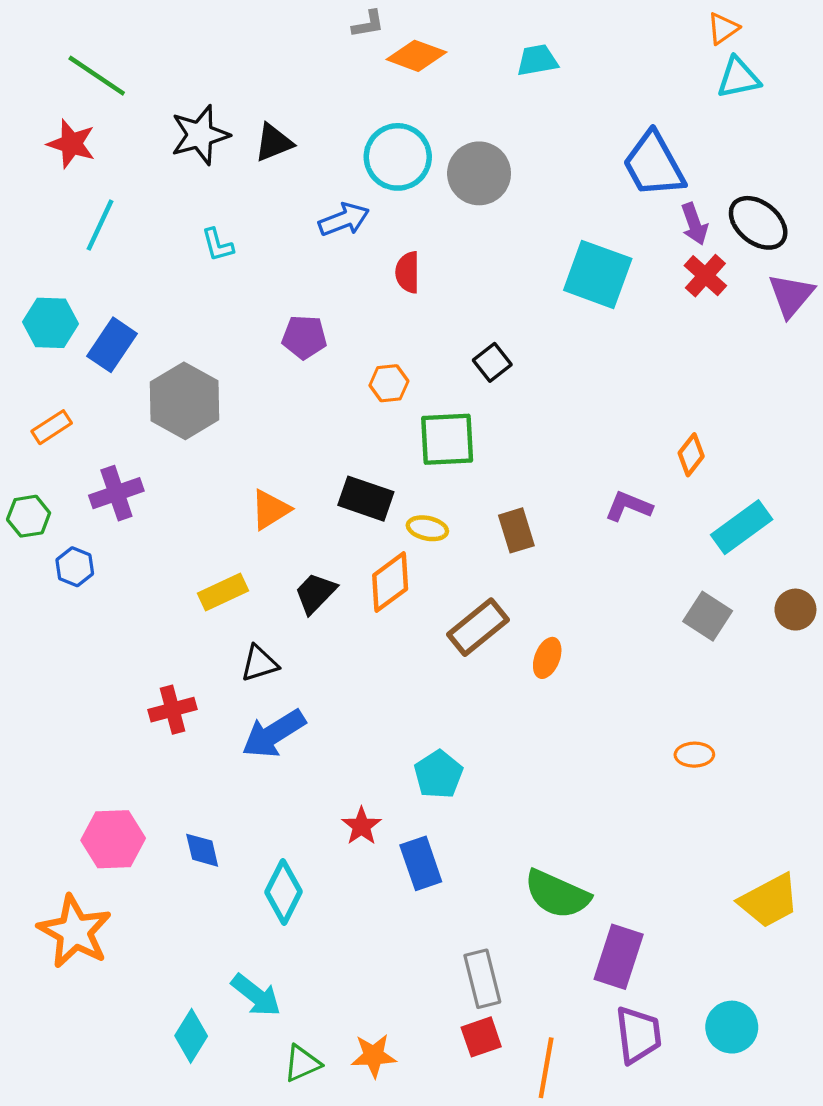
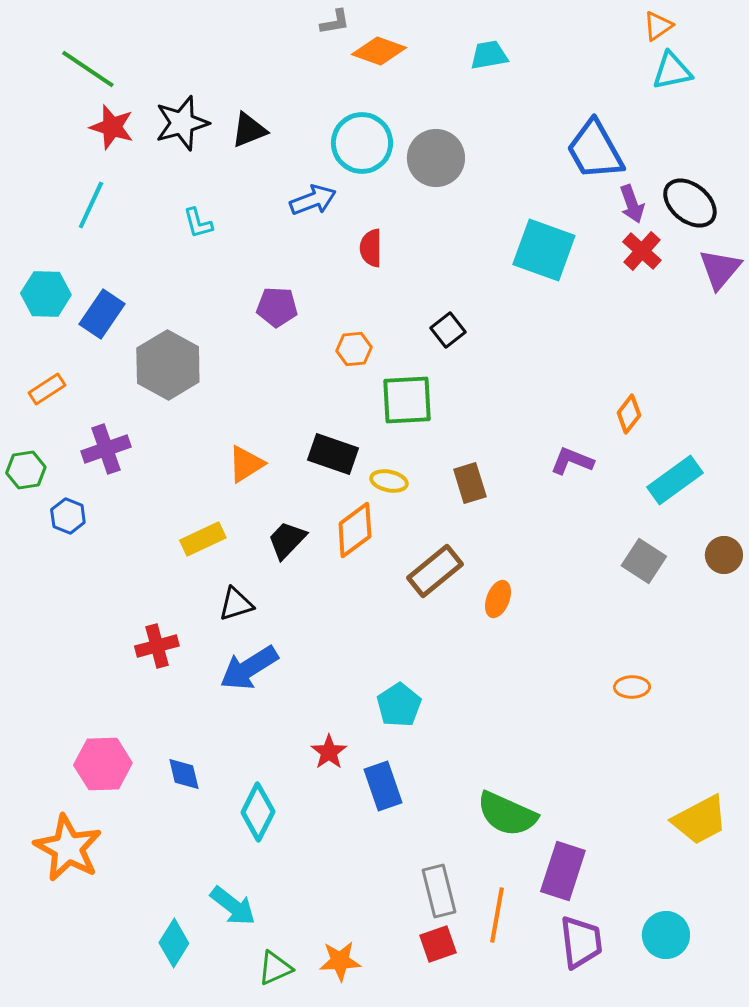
red star: (71, 144) -> (112, 127), moved
orange line: (546, 1068) -> (497, 915), moved

